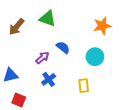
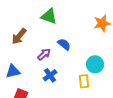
brown arrow: (17, 27) -> (19, 36), moved
cyan circle: (95, 57) -> (95, 64), moved

